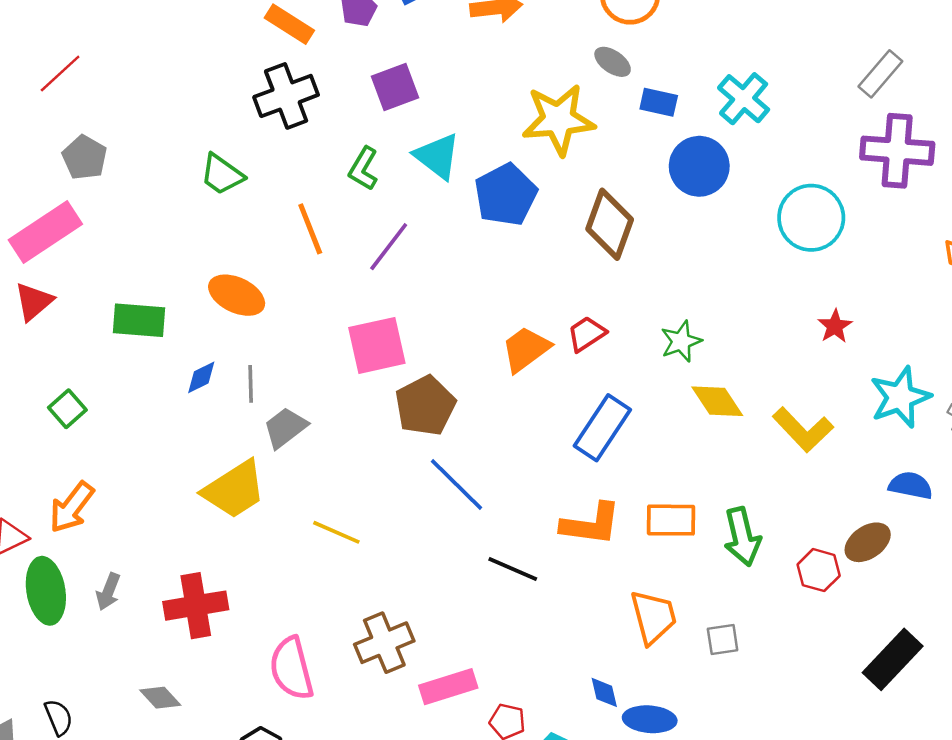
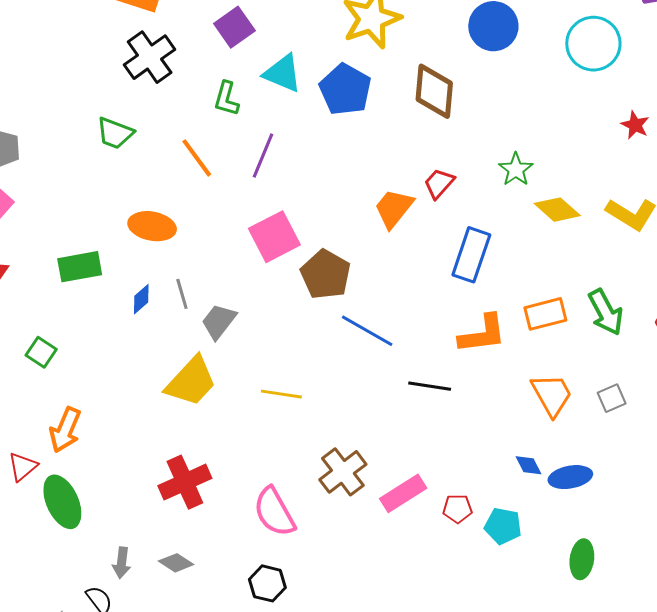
gray arrow: (108, 592) -> (122, 563), moved

